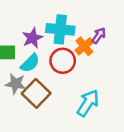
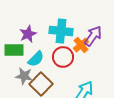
purple arrow: (99, 35) -> (93, 36), size x1.5
purple star: (32, 38) -> (28, 34), moved

